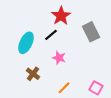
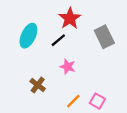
cyan ellipse: (26, 43) -> (28, 36), moved
pink square: (96, 88) -> (97, 101), moved

